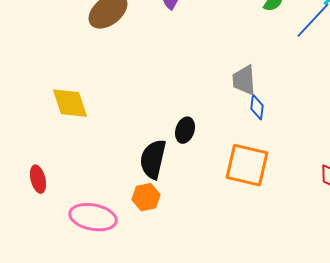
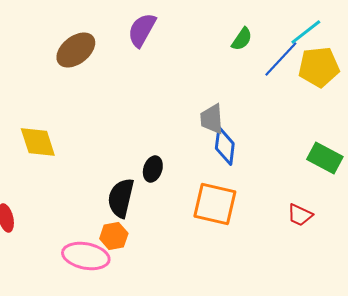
blue diamond: (257, 107) -> (225, 146), size x1.5
pink ellipse: (93, 217) -> (86, 256), moved

